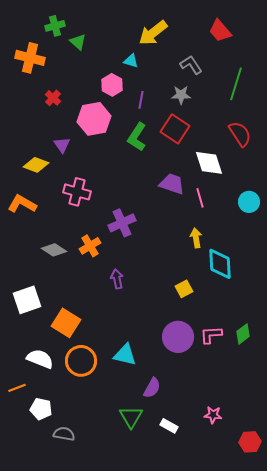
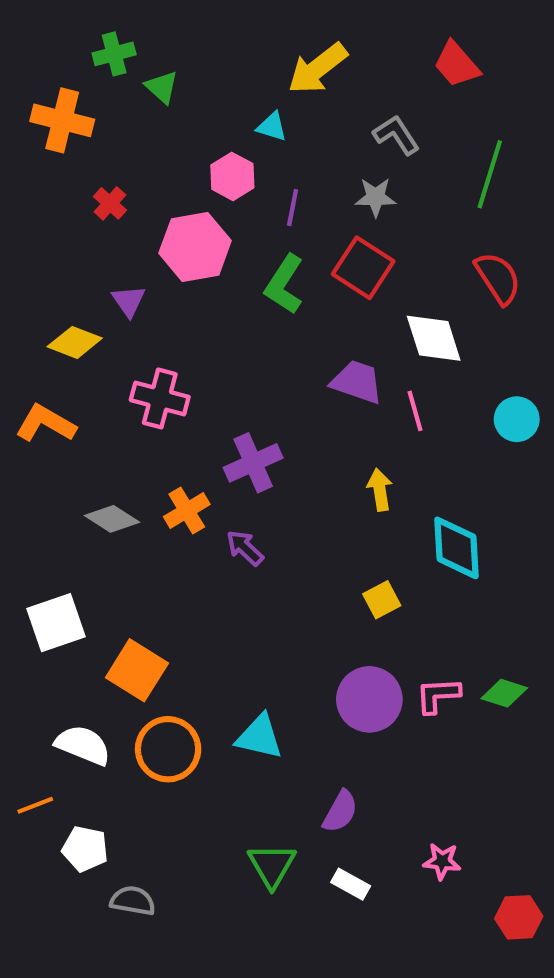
yellow arrow: (196, 238) -> (380, 490), moved
purple arrow: (117, 279) -> (245, 548), moved, turned -36
green diamond: (243, 334) -> (504, 693), turned 55
purple semicircle: (152, 388) -> (340, 811), moved

